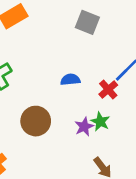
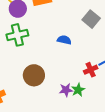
blue semicircle: (70, 80) -> (64, 40), moved

